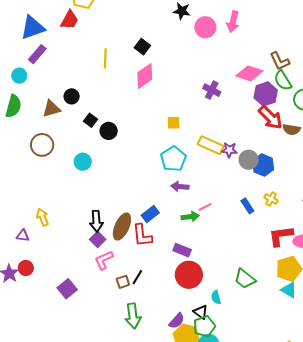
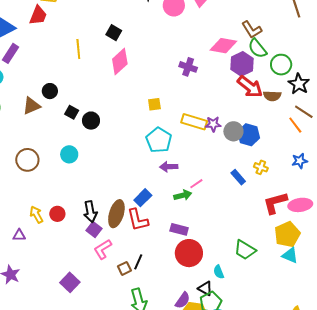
brown circle: (42, 145) -> (27, 160), moved
red circle: (26, 268) -> (57, 214), moved

